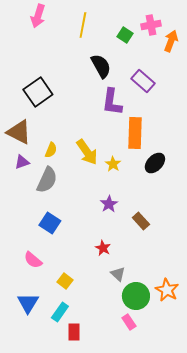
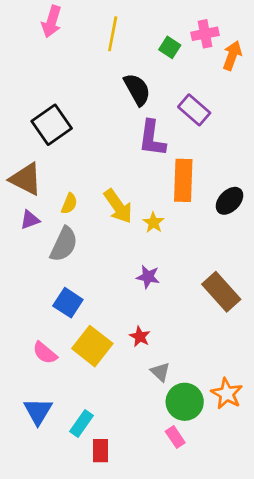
black ellipse: (155, 163) -> (229, 201), moved
purple star: (109, 204) -> (148, 277), turned -30
brown rectangle: (141, 221) -> (221, 292), moved, size x1.6
yellow square: (65, 281) -> (92, 346), moved, size x1.8

